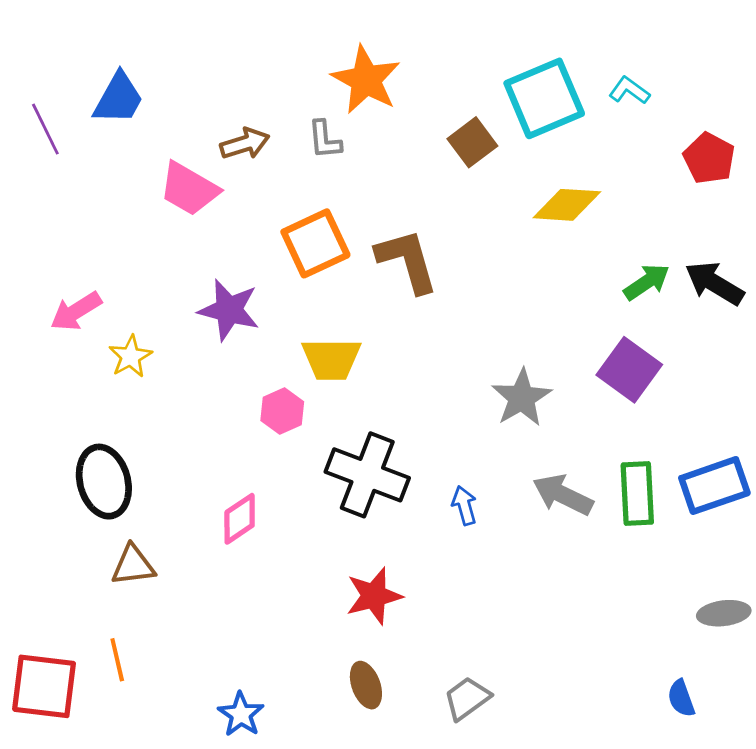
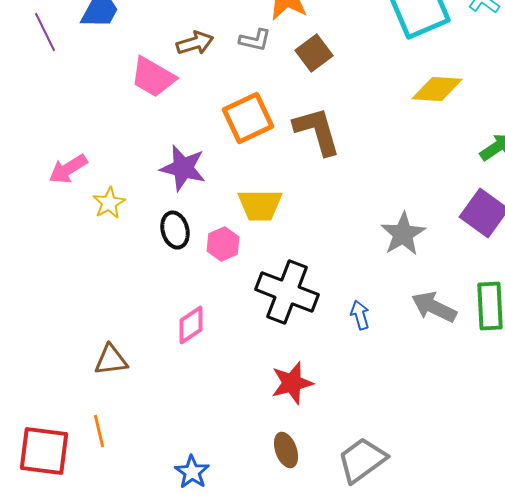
gray L-shape: (325, 140) -> (255, 40), turned -72
brown square: (472, 142) -> (314, 53), moved
black ellipse: (104, 482) -> (175, 230), moved, size x0.7
gray trapezoid: (467, 698) -> (362, 460), size x1.4

